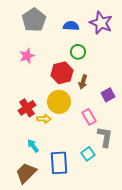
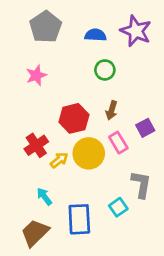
red hexagon: (62, 73) -> (74, 118), moved
yellow circle: (59, 102) -> (89, 153), moved
pink rectangle: (89, 117) -> (118, 143), moved
yellow arrow: (44, 119) -> (59, 160), turned -40

